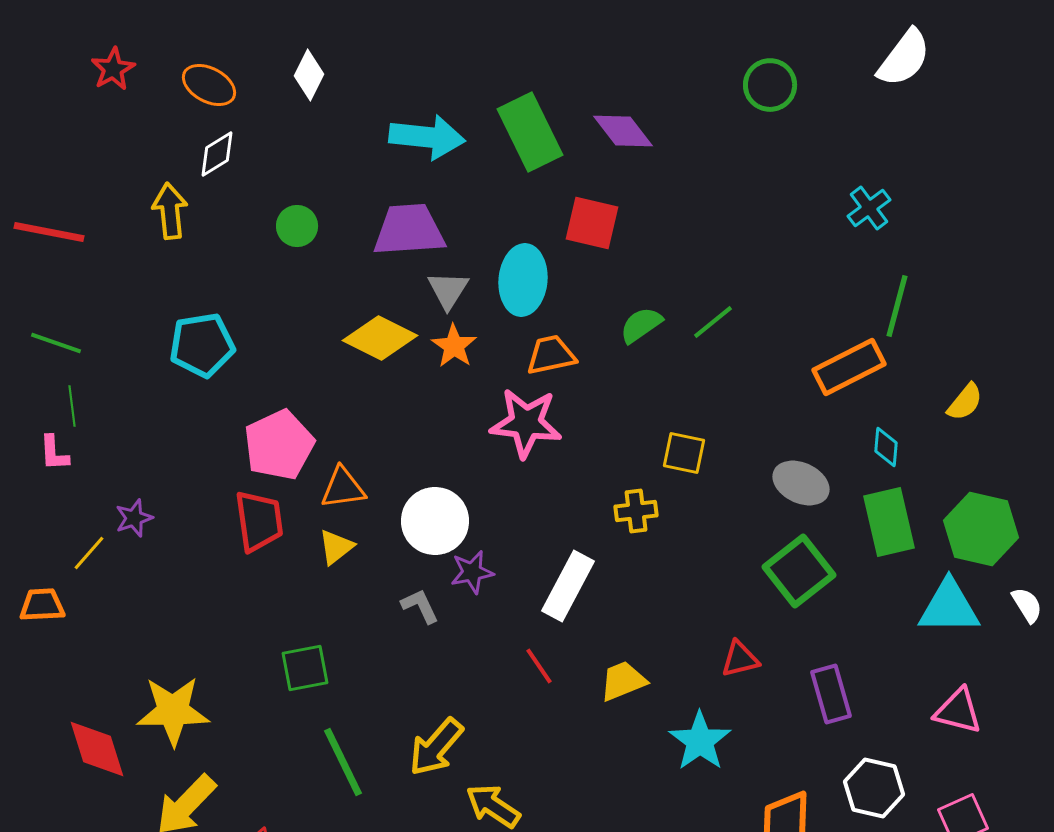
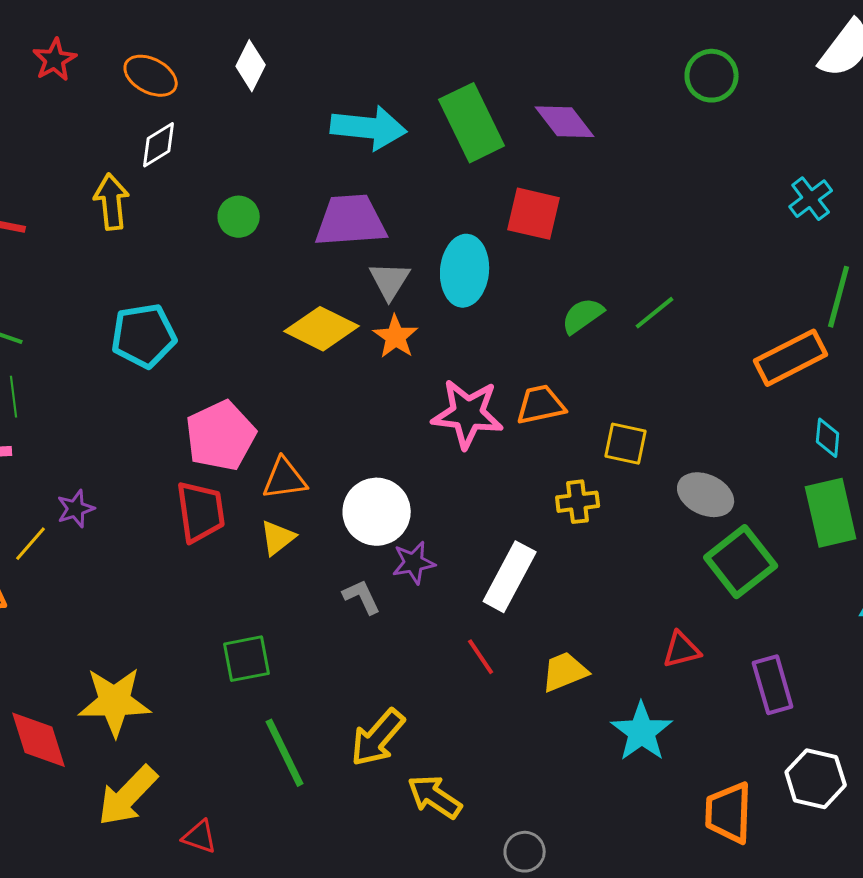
orange trapezoid: (551, 355) -> (541, 405), moved
gray ellipse: (801, 483) -> (706, 495), moved

